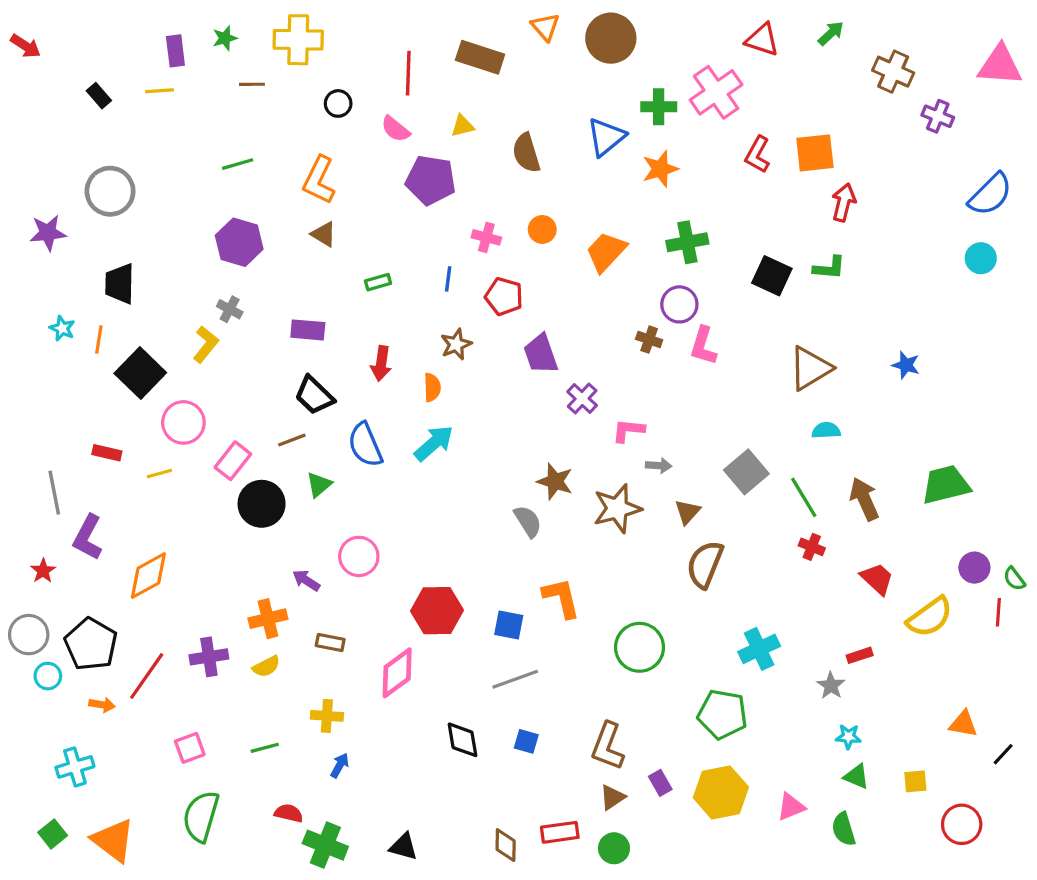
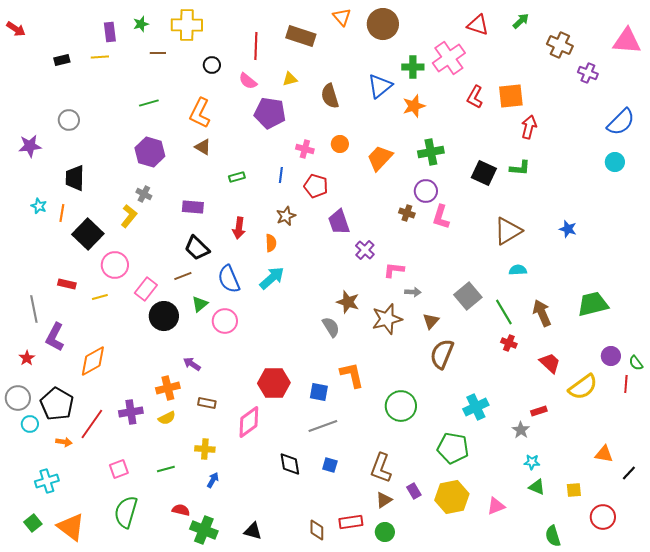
black rectangle: (99, 96) -> (62, 60), turned -63
gray circle: (110, 191) -> (69, 120), size x0.7
pink circle: (359, 556) -> (225, 321), moved
green semicircle: (844, 829) -> (553, 536), moved

